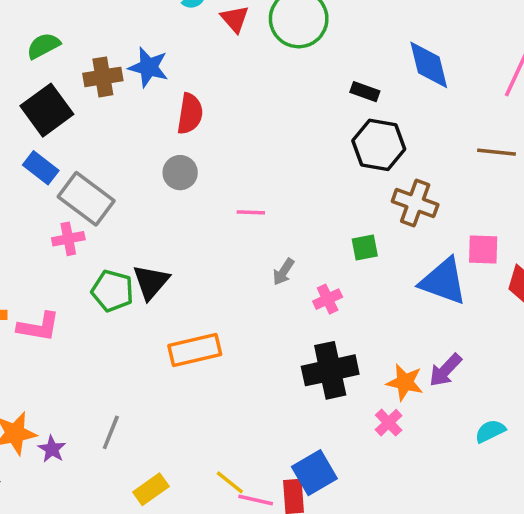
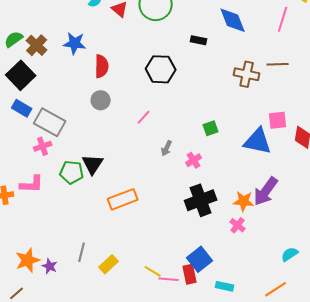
brown cross: (103, 77) -> (37, 45), moved, turned -30
black hexagon: (379, 145) -> (161, 69), moved
brown cross: (415, 203) -> (247, 74), moved
pink line: (251, 212) -> (144, 117), turned -42
pink L-shape: (39, 327) -> (32, 184), moved
purple arrow: (445, 370) -> (266, 191), size x1.4
cyan semicircle: (490, 431) -> (290, 254), moved
yellow rectangle: (151, 489) -> (109, 264), moved

